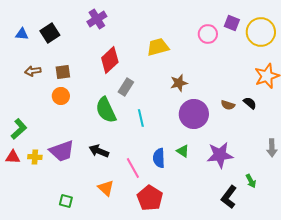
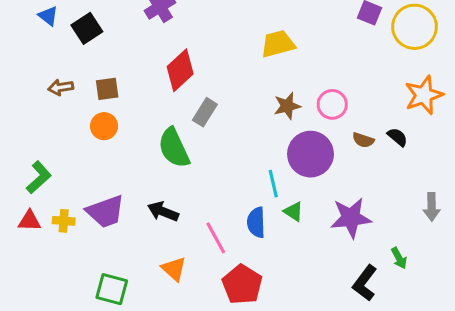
blue triangle: (22, 34) -> (48, 16), moved, turned 32
pink circle: (208, 34) -> (332, 104), moved
yellow trapezoid: (158, 47) -> (278, 44), moved
cyan line: (141, 118) -> (273, 184), moved
green square: (66, 201) -> (112, 289), size x1.5

